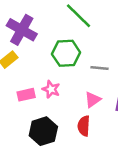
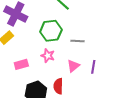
pink star: (51, 89) -> (48, 56), moved
red semicircle: (84, 126) -> (58, 86), moved

